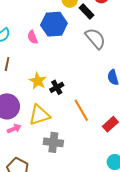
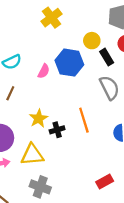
pink semicircle: (33, 37) -> (44, 71), turned -144
orange line: (81, 110) -> (84, 120), moved

